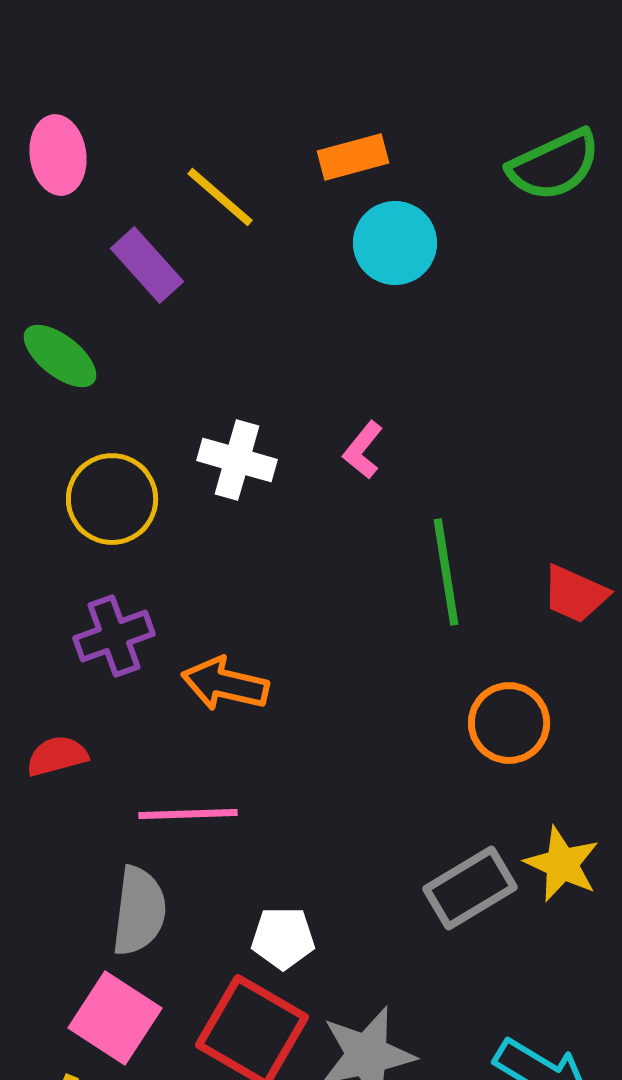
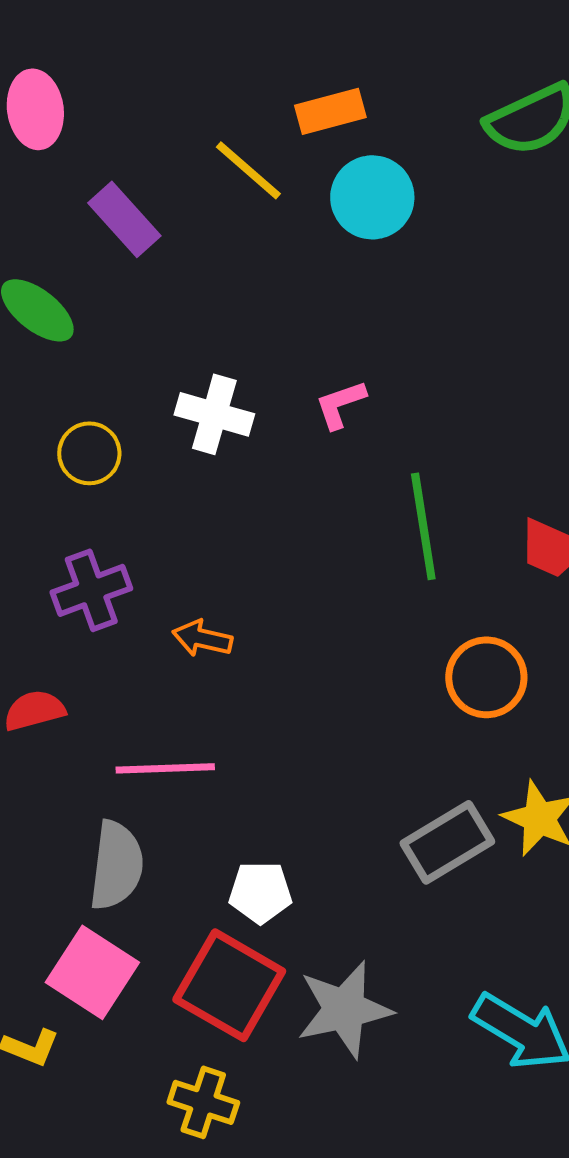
yellow line: (220, 197) -> (248, 170), moved
pink L-shape: (363, 450) -> (340, 404), turned 32
yellow circle: (112, 499) -> (89, 453), size x0.7
orange arrow: (225, 684) -> (202, 638), size x0.7

